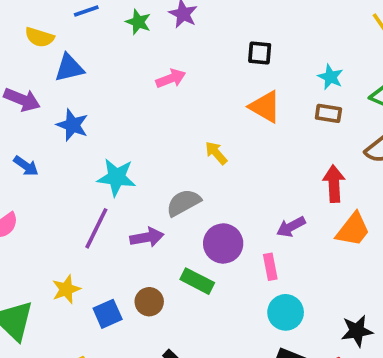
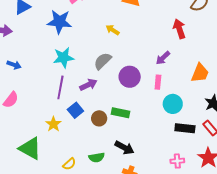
blue star: (72, 125) -> (59, 22), moved, size x1.4
orange trapezoid: (353, 230) -> (200, 73), moved
pink rectangle: (270, 267) -> (158, 82), turned 32
green rectangle: (197, 281) -> (120, 113), moved
blue square: (108, 314) -> (75, 110), moved

